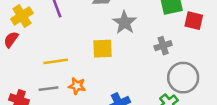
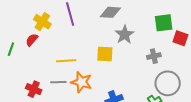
yellow cross: (22, 16) -> (42, 22), turned -30
orange star: (77, 86) -> (81, 82), size x1.5

